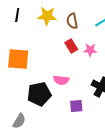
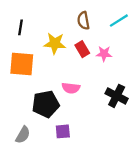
black line: (17, 15) -> (21, 27), moved
yellow star: (47, 16) -> (55, 43), moved
purple square: (76, 106) -> (63, 131), moved

